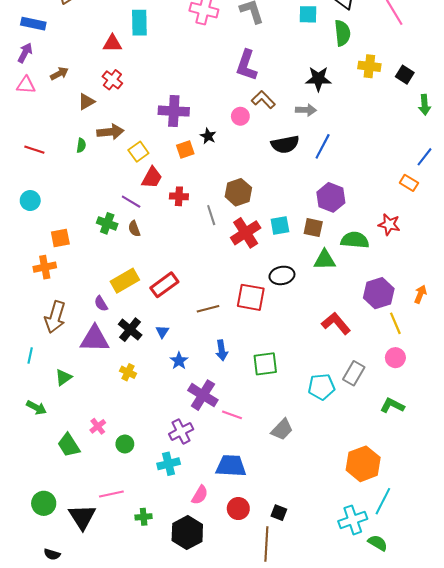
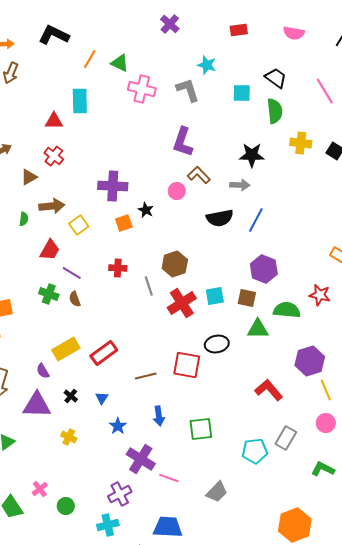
red trapezoid: (152, 178) -> (50, 250), moved
black cross: (130, 330) -> (71, 396), size x0.6

